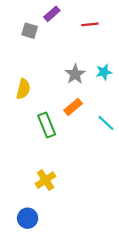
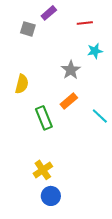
cyan star: (104, 72) -> (95, 51), moved
blue circle: (28, 218) -> (51, 196), moved

